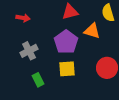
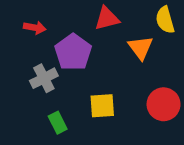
orange triangle: (92, 31) -> (141, 48), turned 36
purple pentagon: (66, 42) -> (73, 52), moved

